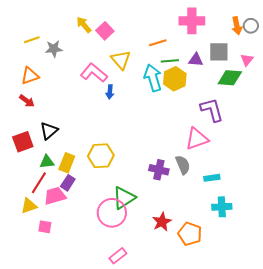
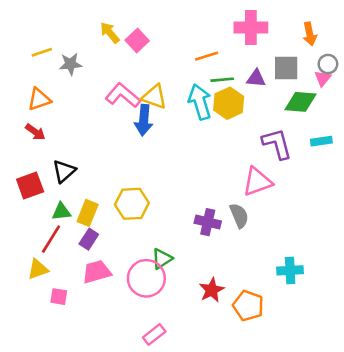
gray circle: (251, 26) -> (328, 64), moved
yellow triangle: (121, 60) -> (154, 97), moved, turned -30
blue arrow: (110, 92) -> (144, 120), size x1.6
cyan rectangle: (212, 178) -> (321, 141), moved
pink trapezoid: (55, 196) -> (97, 272), moved
green triangle: (124, 198) -> (162, 259), size x0.7

